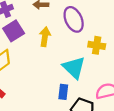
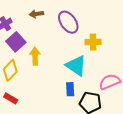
yellow arrow: (45, 37) -> (35, 56), moved

